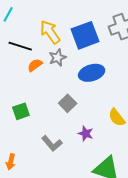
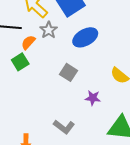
green square: (21, 111) -> (20, 62), moved
gray L-shape: (52, 143) -> (64, 127), moved

